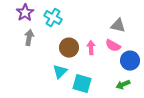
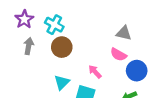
brown circle: (69, 48) -> (62, 47), moved
pink arrow: (91, 48) -> (95, 72), moved, turned -40

